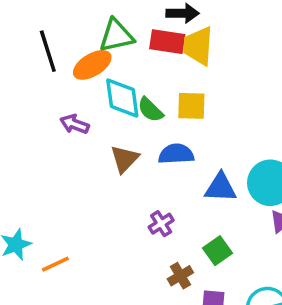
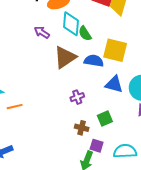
yellow square: (191, 106) -> (115, 50), moved, size x1.4
brown triangle: (124, 159) -> (65, 57), size x1.4
brown cross: (180, 276) -> (82, 128), turned 32

